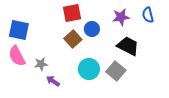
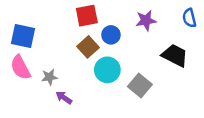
blue semicircle: (148, 15) -> (189, 18), moved
black trapezoid: (128, 46) -> (175, 55), moved
cyan circle: (89, 69) -> (107, 70), moved

